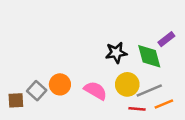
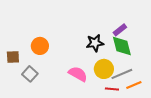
purple rectangle: (166, 39) -> (120, 30), moved
orange circle: (60, 84) -> (40, 46), moved
brown square: (16, 100) -> (13, 57), moved

